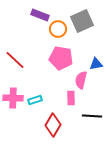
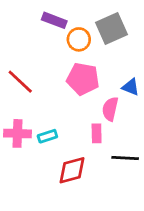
blue triangle: (96, 64) -> (131, 87), turned 32
red diamond: (53, 125) -> (72, 170), turned 45

